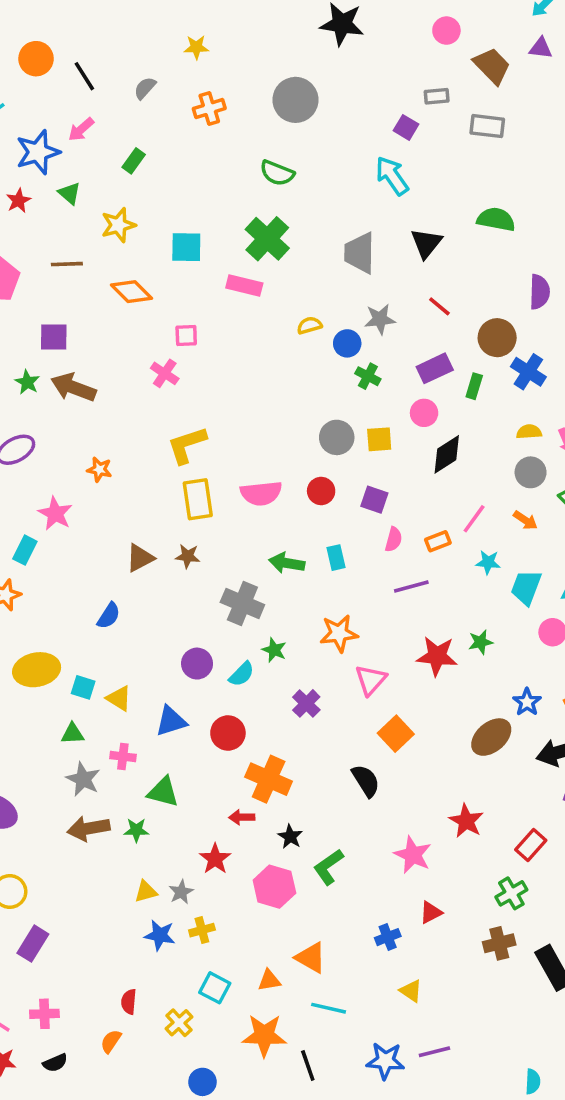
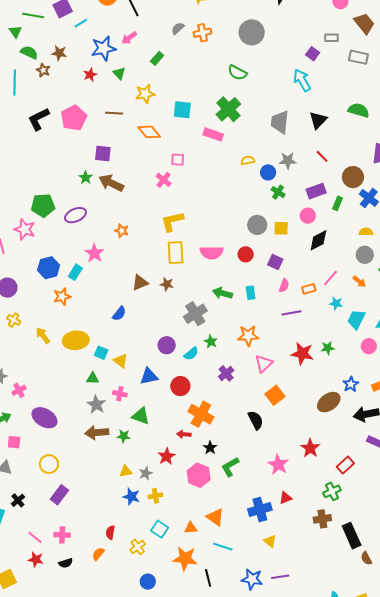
gray semicircle: (145, 88) -> (178, 28), moved
gray cross: (242, 604) -> (195, 314), turned 30
blue cross: (388, 937) -> (260, 510), size x1.6

